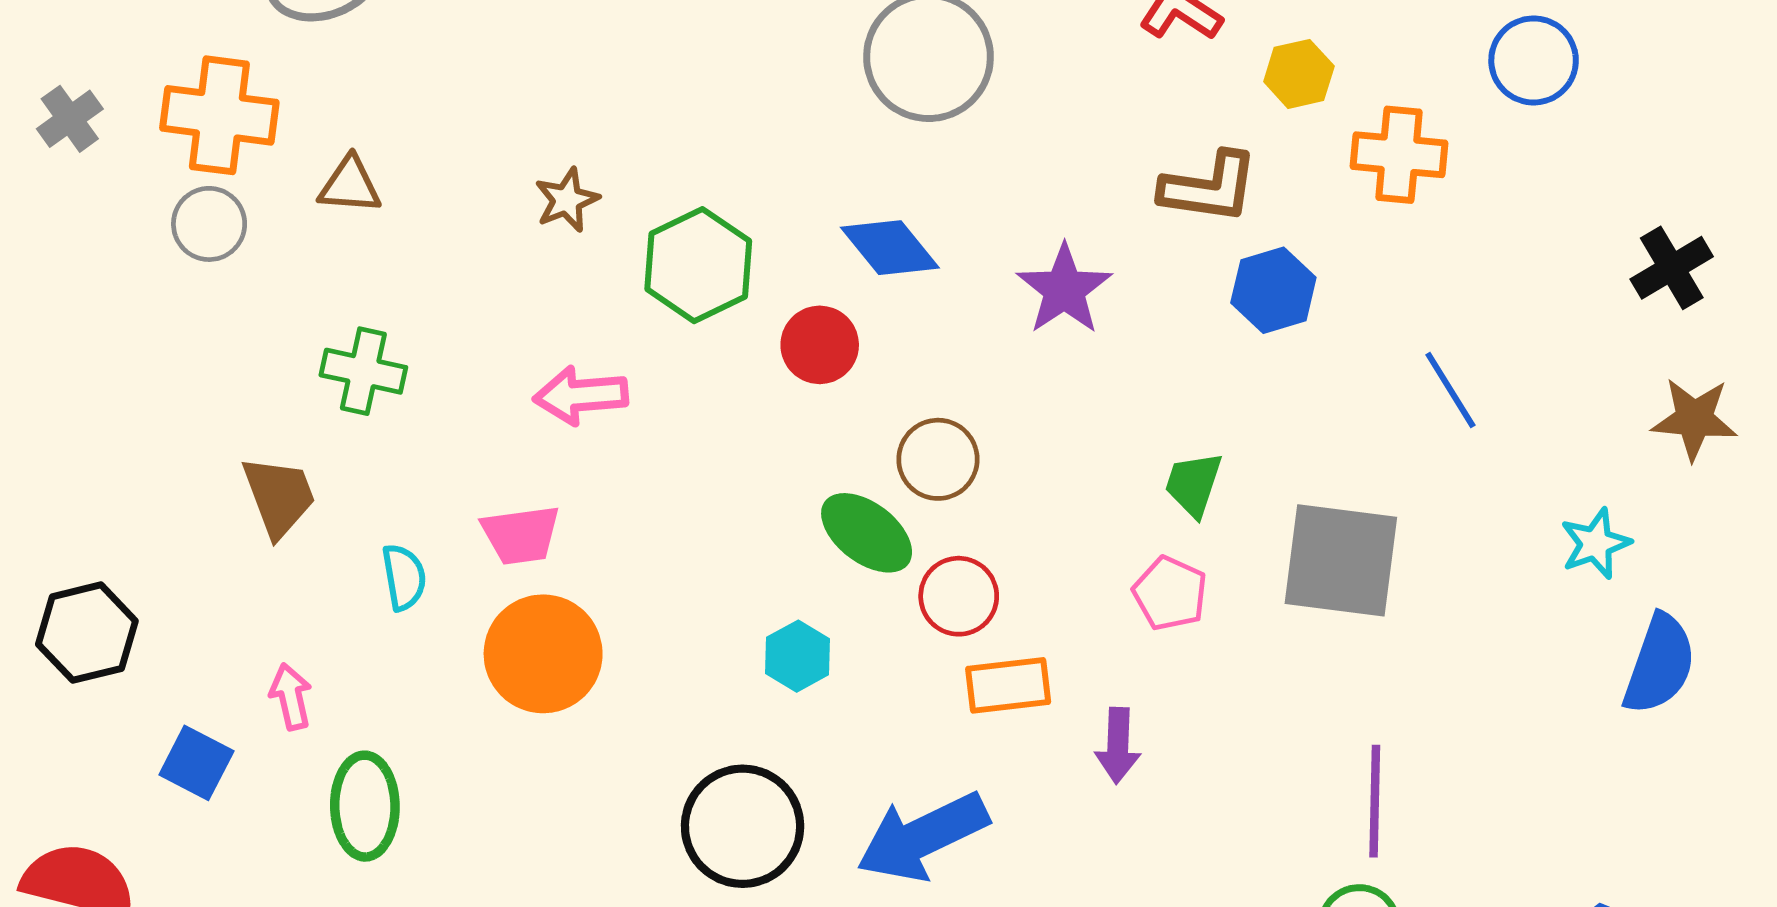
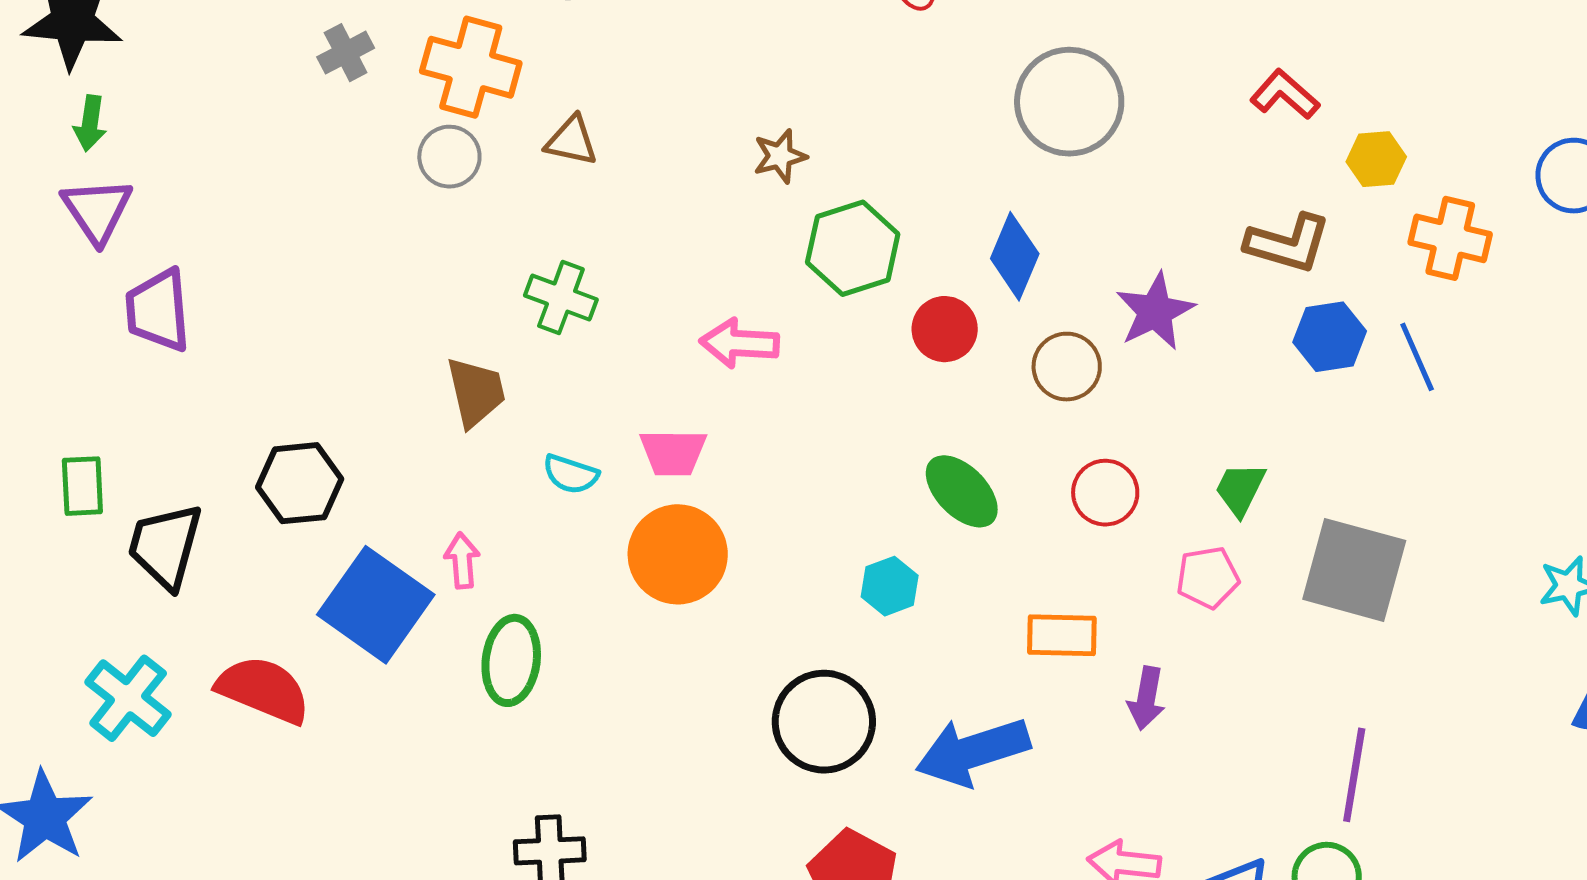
brown star: (567, 200) -> (780, 156), moved
blue diamond: (890, 248) -> (1015, 256), turned 54
blue line: (1450, 390) -> (1417, 357), moved
brown circle: (938, 459) -> (1067, 367), moved
cyan semicircle: (404, 577) -> (571, 474), turned 110
pink pentagon: (1170, 593) -> (1208, 577), turned 30
red circle: (959, 596) -> (1105, 493), moved
blue square: (196, 763) -> (376, 605), size x1.8

